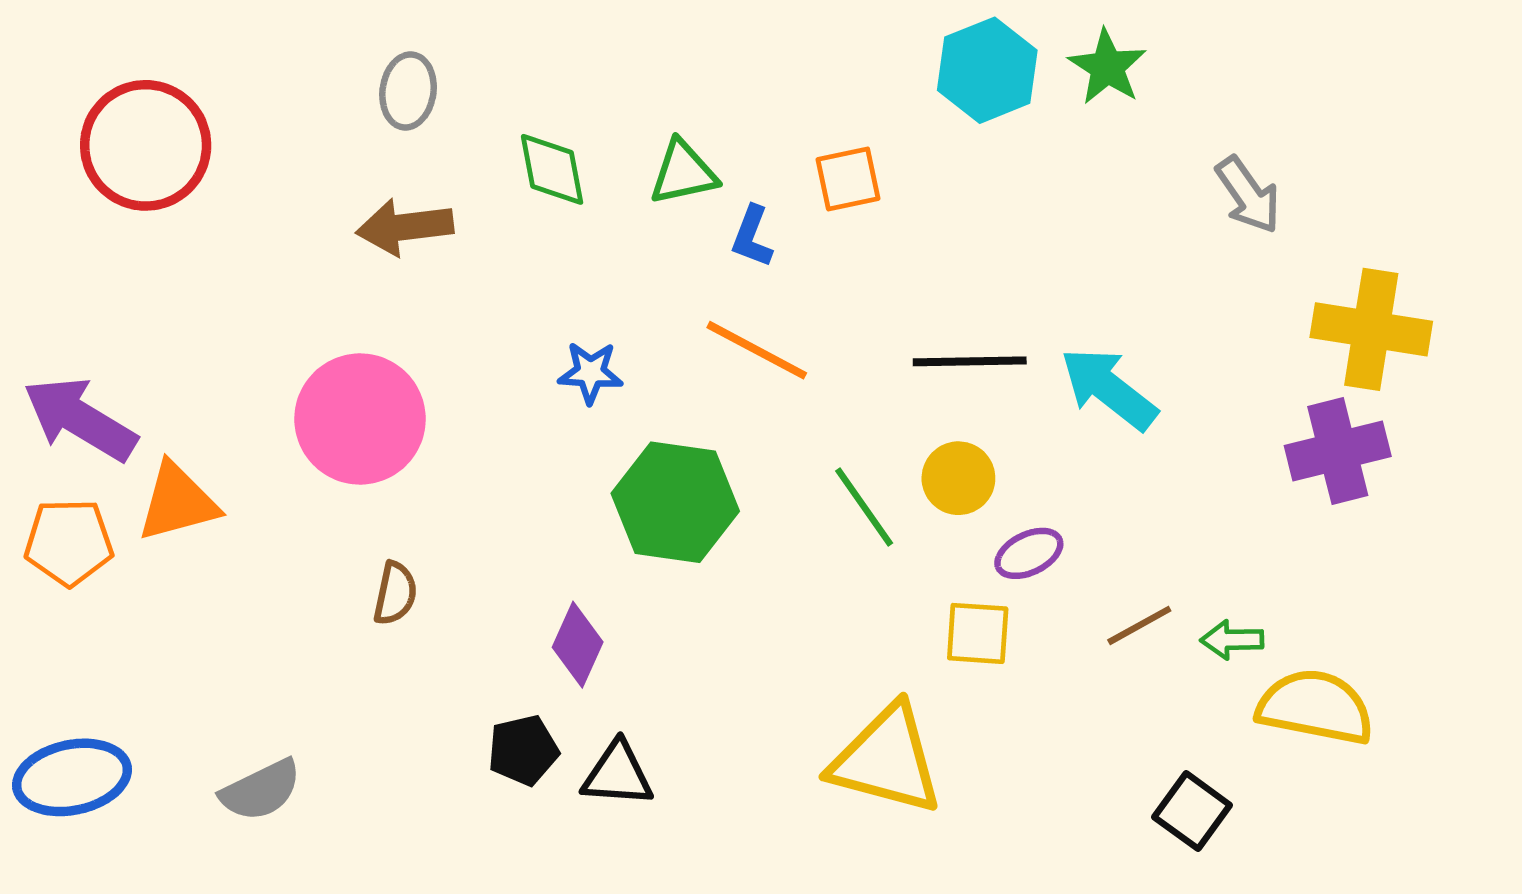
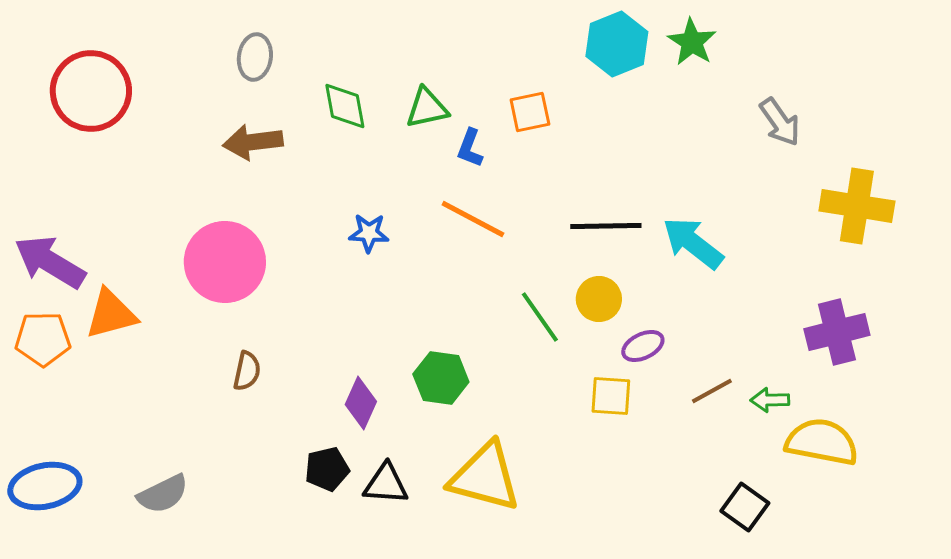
purple cross: (1338, 451) -> (837, 332), moved
green hexagon: (675, 502) -> (441, 378), moved, size x0.7
yellow triangle: (886, 760) -> (485, 477), moved

